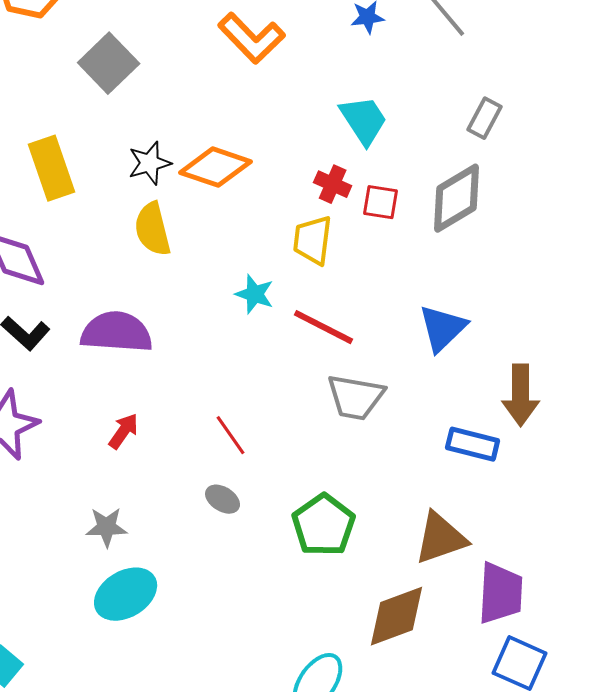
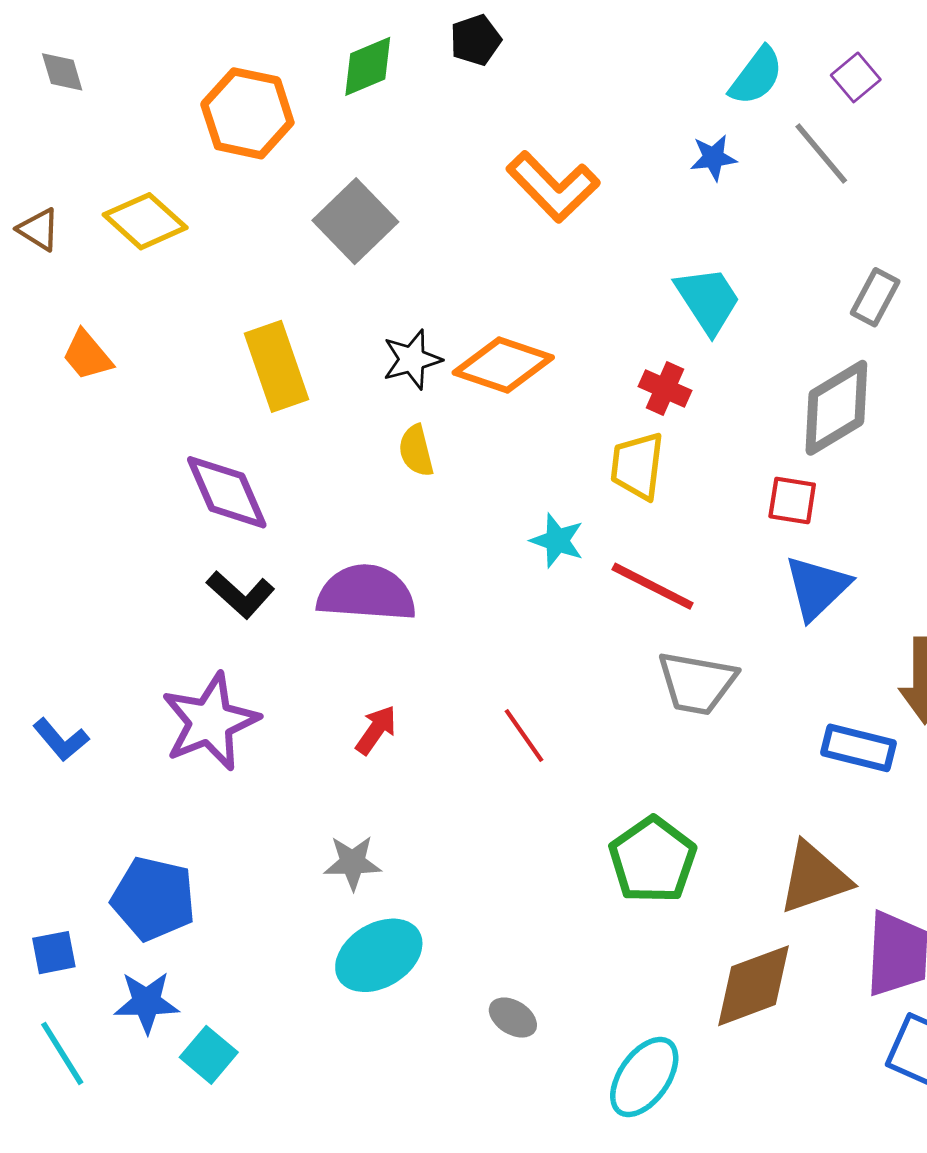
red square: (381, 202) -> (792, 500), moved
yellow semicircle: (153, 229) -> (416, 451), size x0.7
gray ellipse: (223, 499) -> (513, 1018), moved

